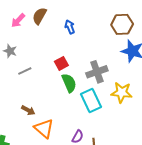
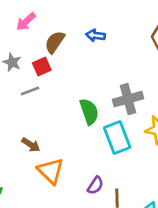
brown semicircle: (39, 16) -> (55, 42), moved
blue arrow: (70, 27) -> (96, 35), turned -64
red square: (61, 63) -> (42, 66), moved

